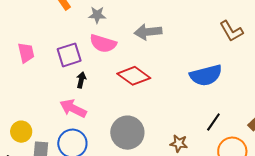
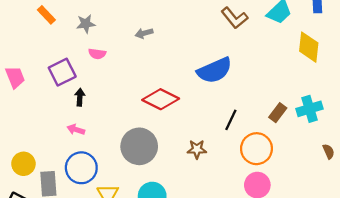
gray arrow: (148, 32) -> (144, 33), size x0.6
pink semicircle: (103, 43) -> (97, 54), size x0.6
red diamond: (134, 76) -> (161, 99), moved
pink arrow: (73, 108) -> (76, 130), size x0.6

